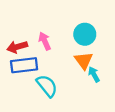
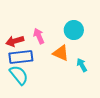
orange triangle: (84, 61) -> (61, 53), moved, turned -30
cyan semicircle: (47, 86) -> (19, 75), moved

